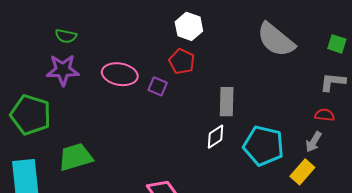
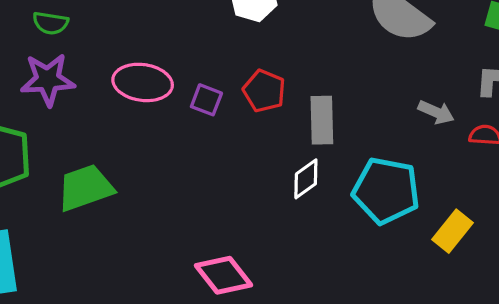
red pentagon: (182, 61) -> (264, 91), moved
gray arrow: (314, 142) -> (436, 112), moved, turned -95
green trapezoid: (75, 157) -> (85, 188), moved

